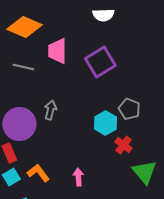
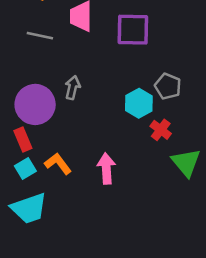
purple square: (100, 62) -> (133, 30), turned 32
pink arrow: (78, 177) -> (106, 169), size x1.4

